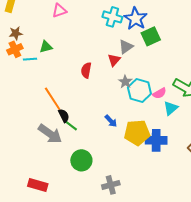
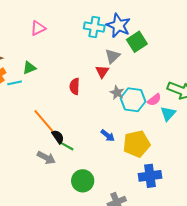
gray arrow: (50, 134) -> (46, 158), size x0.7
blue cross: (156, 140) -> (150, 176), moved

